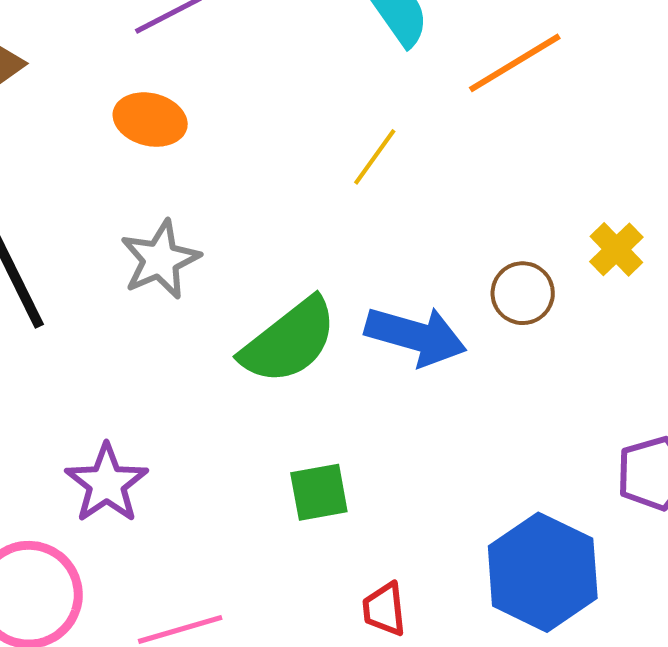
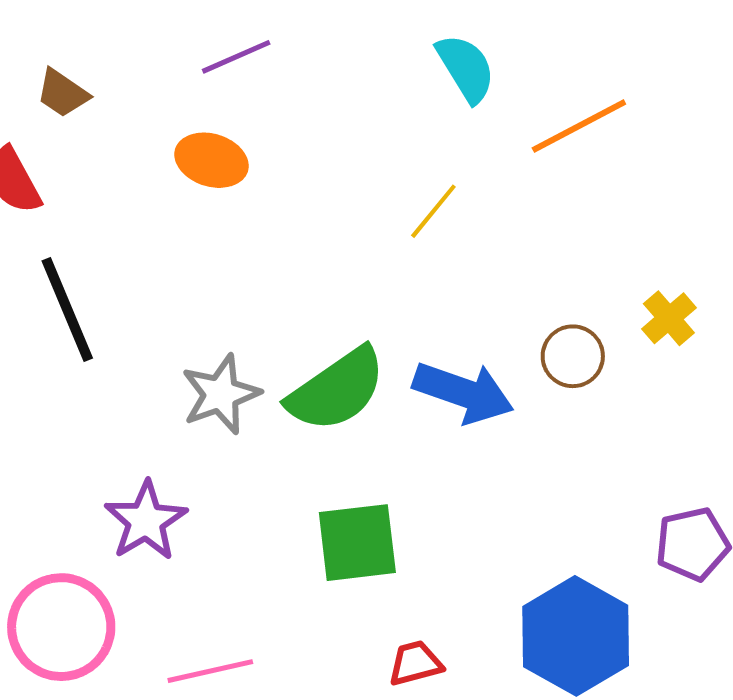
gray star: (160, 260) -> (221, 394), moved
green square: (319, 492) -> (357, 543), size x1.4
red trapezoid: (384, 609) -> (415, 663), turned 78

